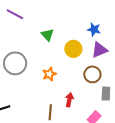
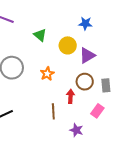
purple triangle: (99, 50) -> (87, 55), moved
brown circle: (92, 74) -> (85, 82), moved

